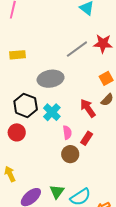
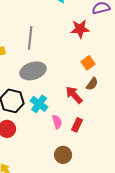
gray line: (77, 49) -> (30, 38), moved, turned -40
brown circle: (70, 154) -> (63, 155), moved

